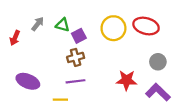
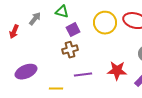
green triangle: (63, 25) -> (62, 12), moved
purple ellipse: (28, 81) -> (26, 72), turned -45
purple line: (76, 81) -> (83, 75), moved

